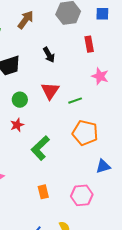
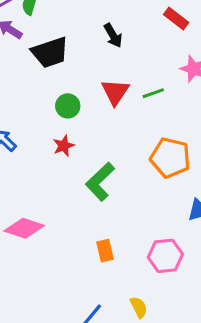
red rectangle: (89, 44) -> (176, 18), turned -42
green line: (75, 101) -> (153, 93), moved

